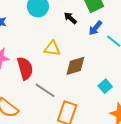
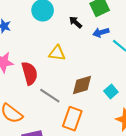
blue arrow: (95, 28) -> (101, 32), turned 35
brown diamond: (75, 66) -> (82, 85), moved

